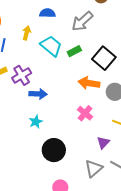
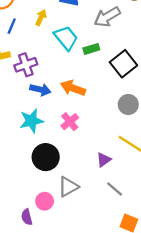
orange arrow: (89, 83) -> (73, 88), moved
pink cross: (85, 113) -> (70, 122), moved
cyan star: (36, 122) -> (31, 121), size x1.5
gray triangle: (94, 169) -> (68, 187), moved

